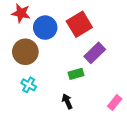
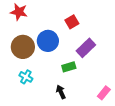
red square: (79, 24) -> (72, 22), size x0.6
blue circle: (45, 28) -> (48, 41), moved

